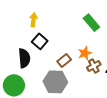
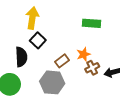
yellow arrow: (33, 20) -> (32, 18), size x1.5
green rectangle: (91, 23) -> (92, 23), turned -48

